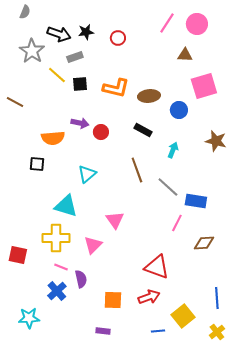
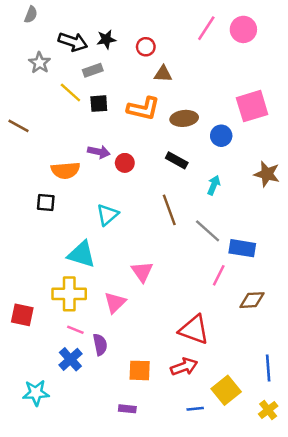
gray star: (32, 51) -> (40, 63), size x0.7
brown triangle: (185, 55) -> (163, 74), moved

